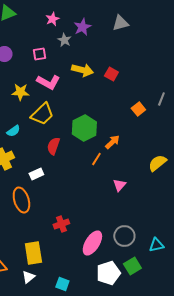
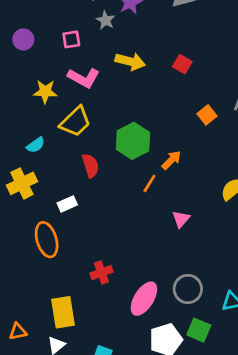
red square: (111, 74) -> (182, 64), moved
red semicircle: (53, 146) -> (90, 166), turned 144
green square: (132, 266) -> (199, 330), turned -36

